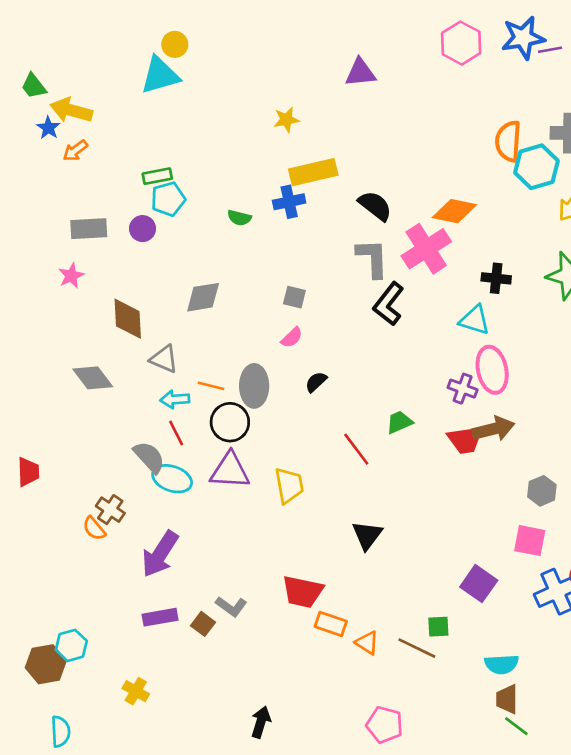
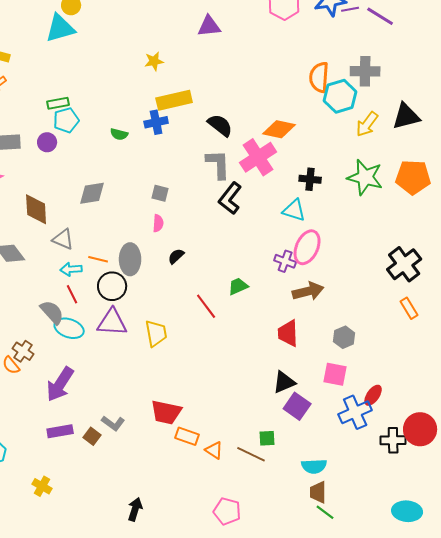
pink semicircle: (292, 337) -> (158, 223), turned -42
pink ellipse: (492, 370) -> (307, 247), turned 36
red trapezoid: (465, 440) -> (288, 333), moved, turned 96
black triangle: (367, 535) -> (284, 382), moved, turned 30

